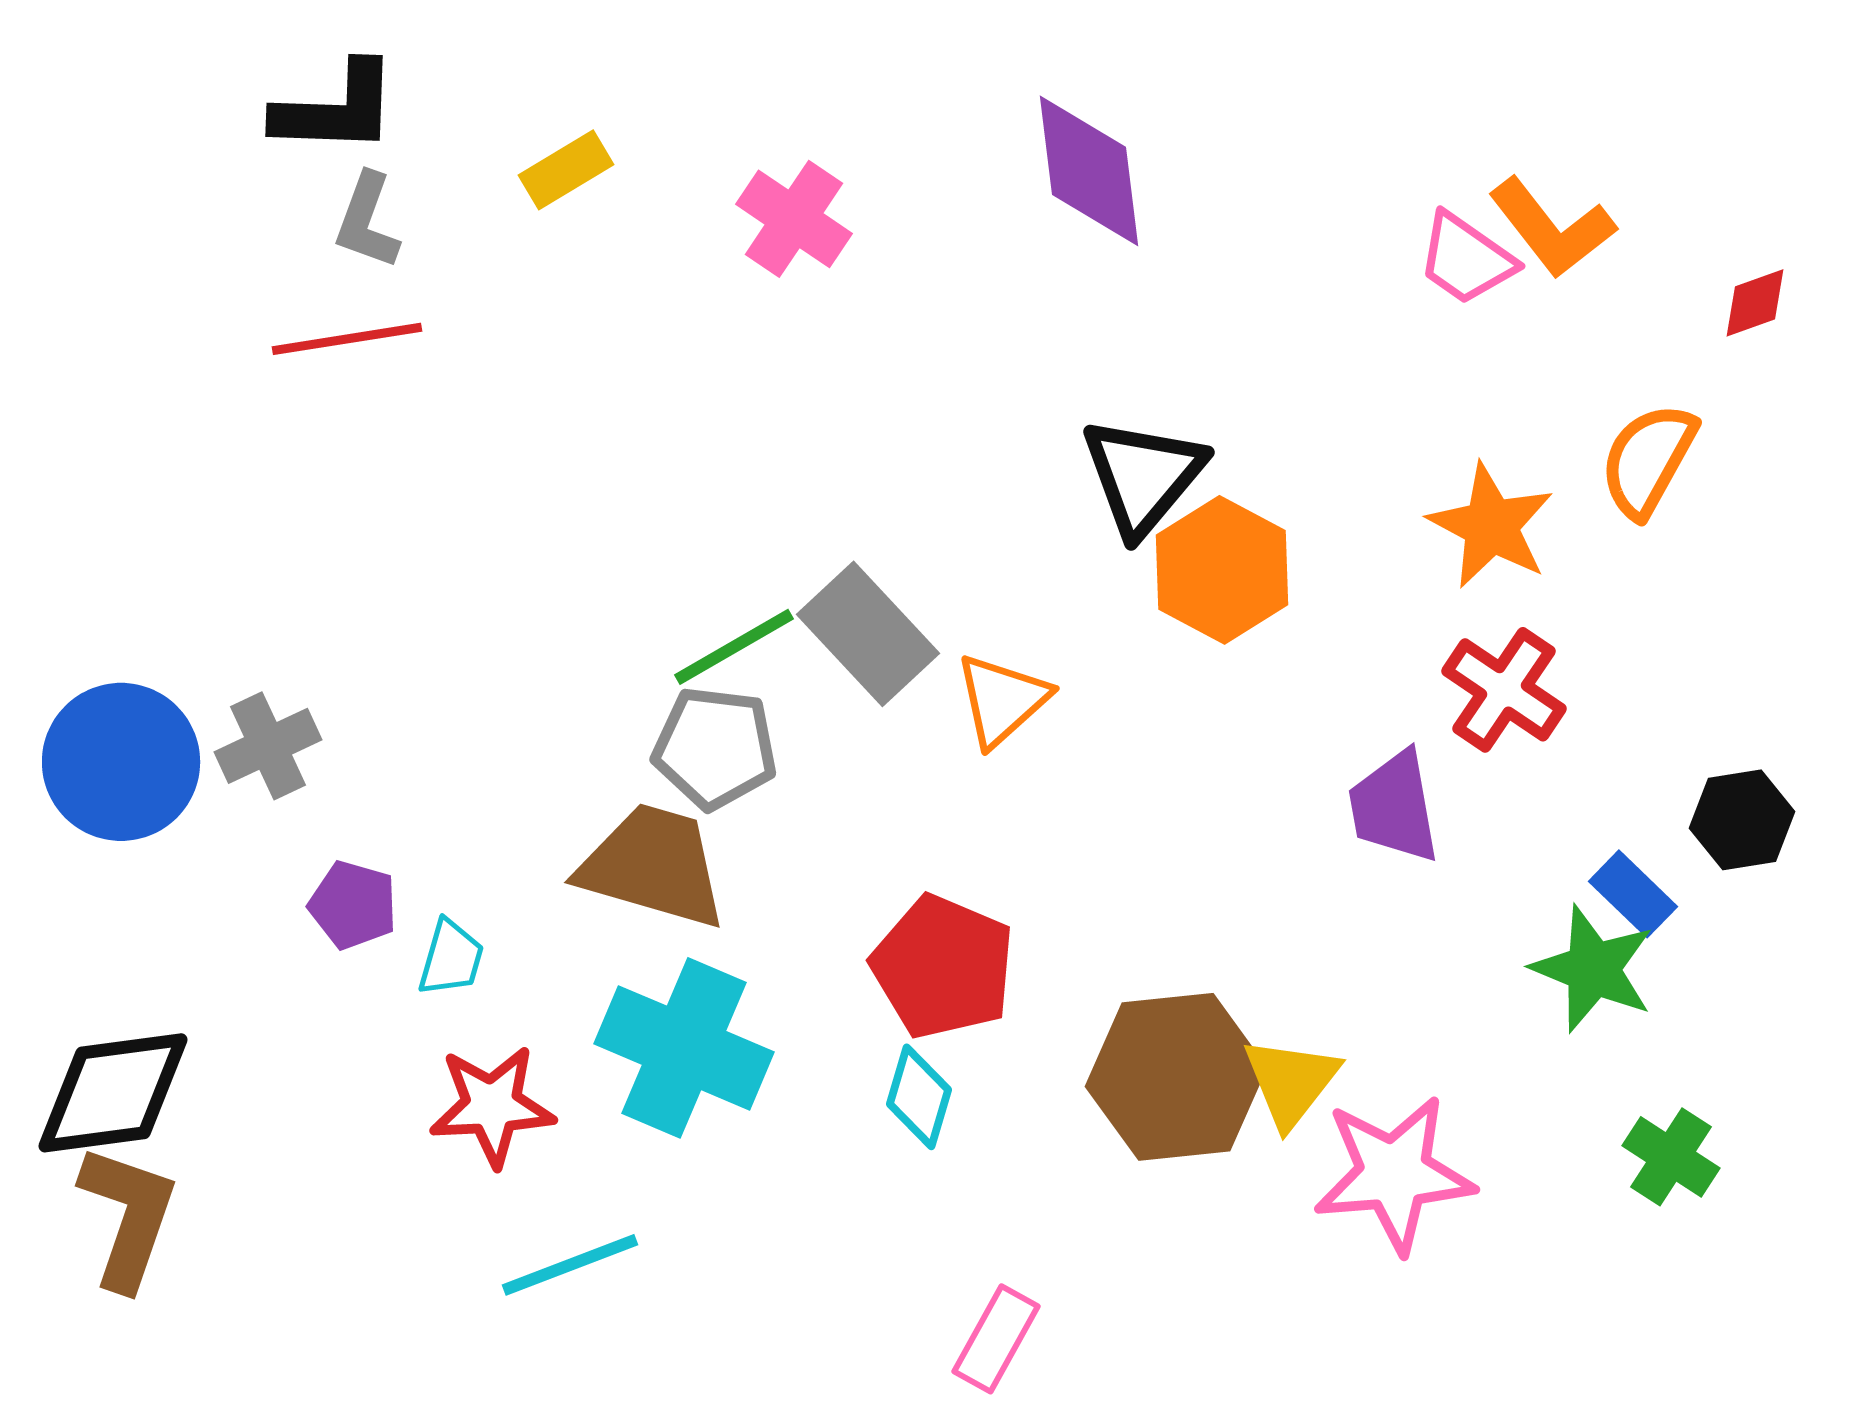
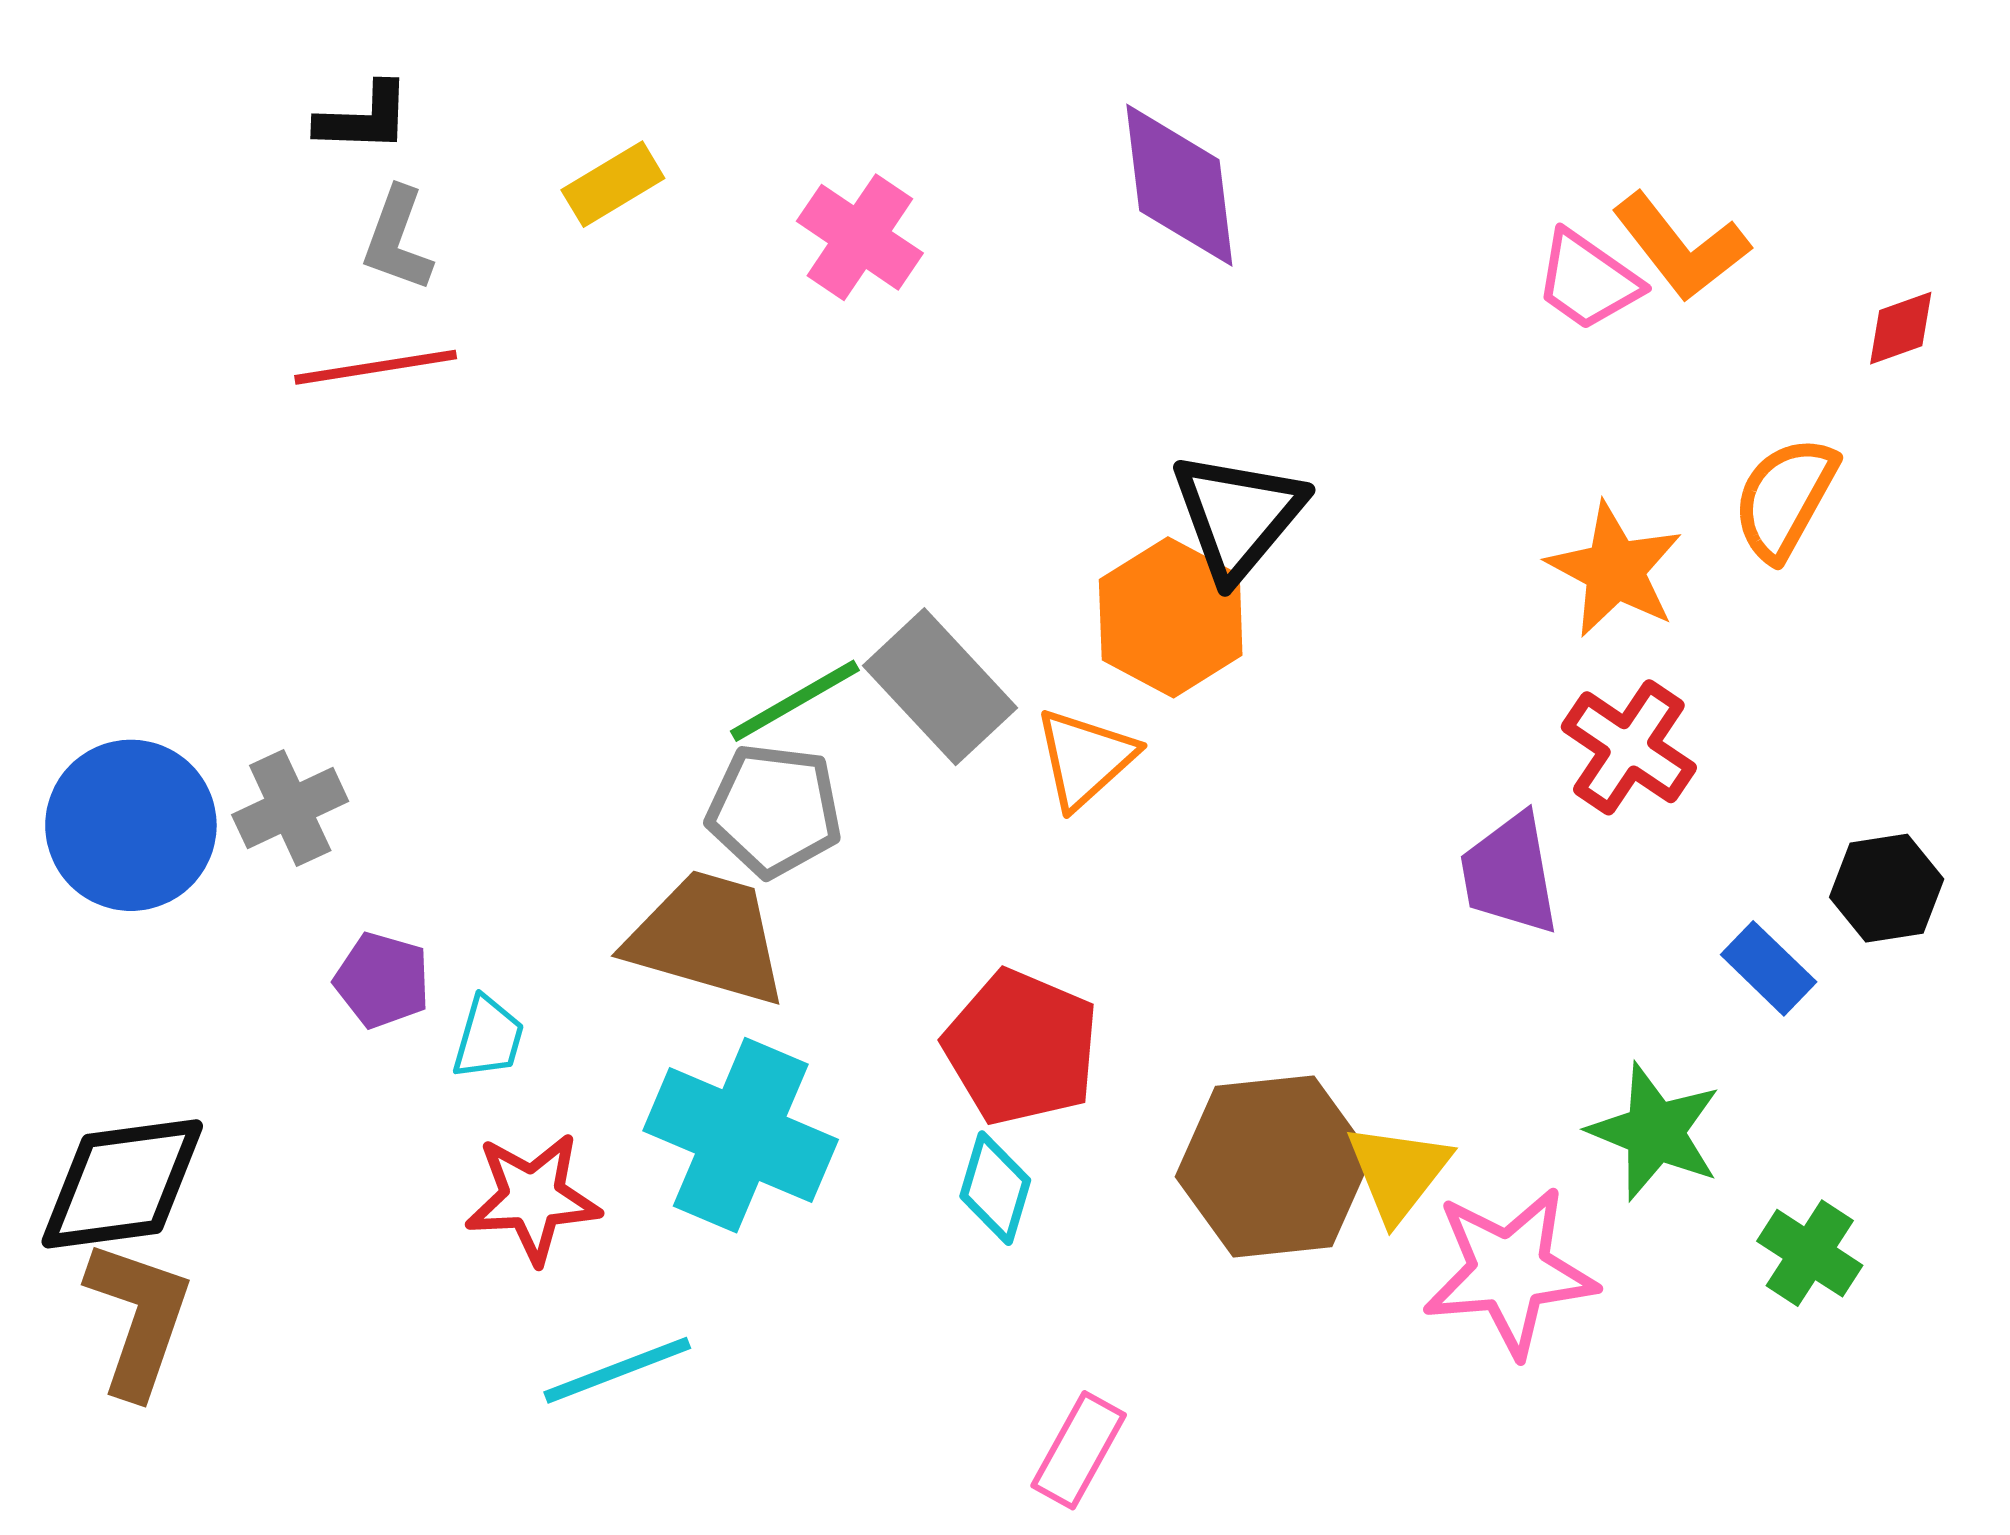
black L-shape: (336, 109) -> (364, 118), size x0.7
orange hexagon: (1222, 570) -> (1171, 617), moved
green star: (1593, 969) -> (1655, 1132), moved

